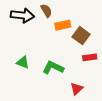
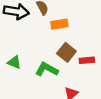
brown square: (81, 36) -> (66, 52), moved

